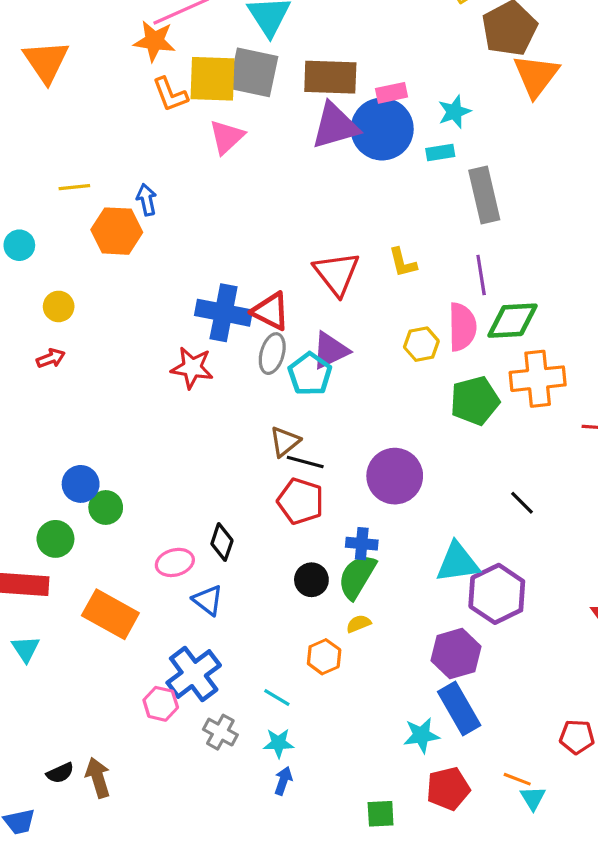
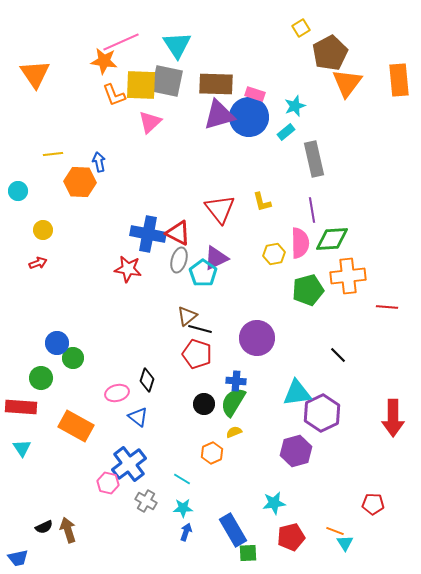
pink rectangle: (392, 93) -> (255, 94), turned 30
cyan rectangle: (440, 153) -> (286, 132), turned -30
blue rectangle: (459, 709) -> (233, 530), moved

